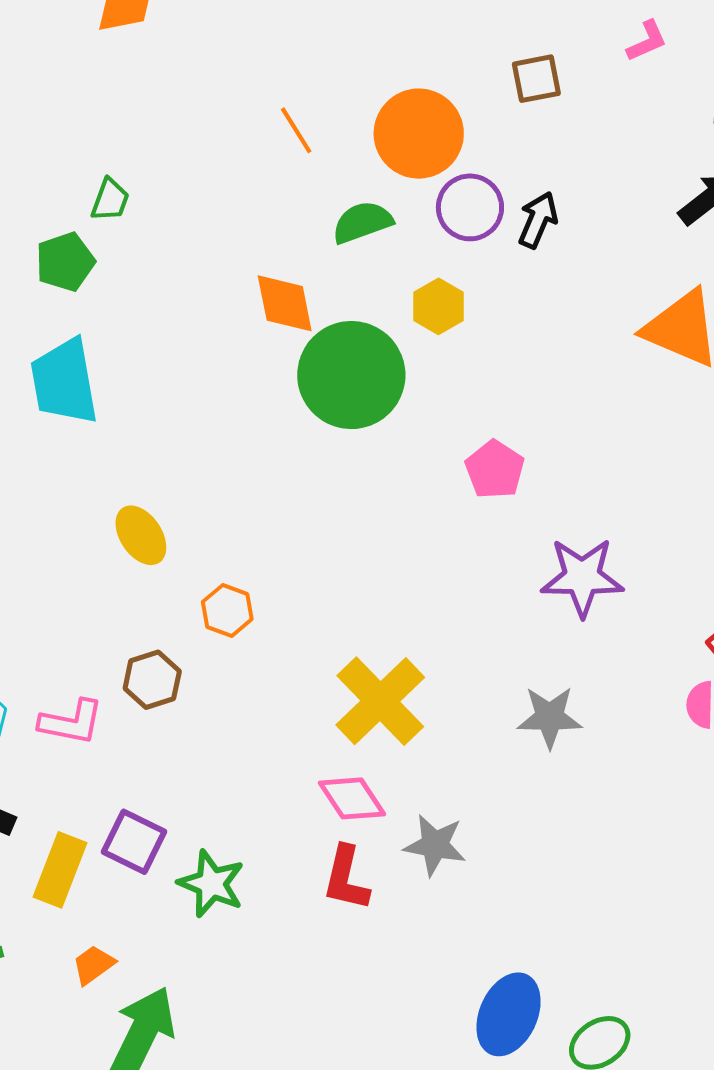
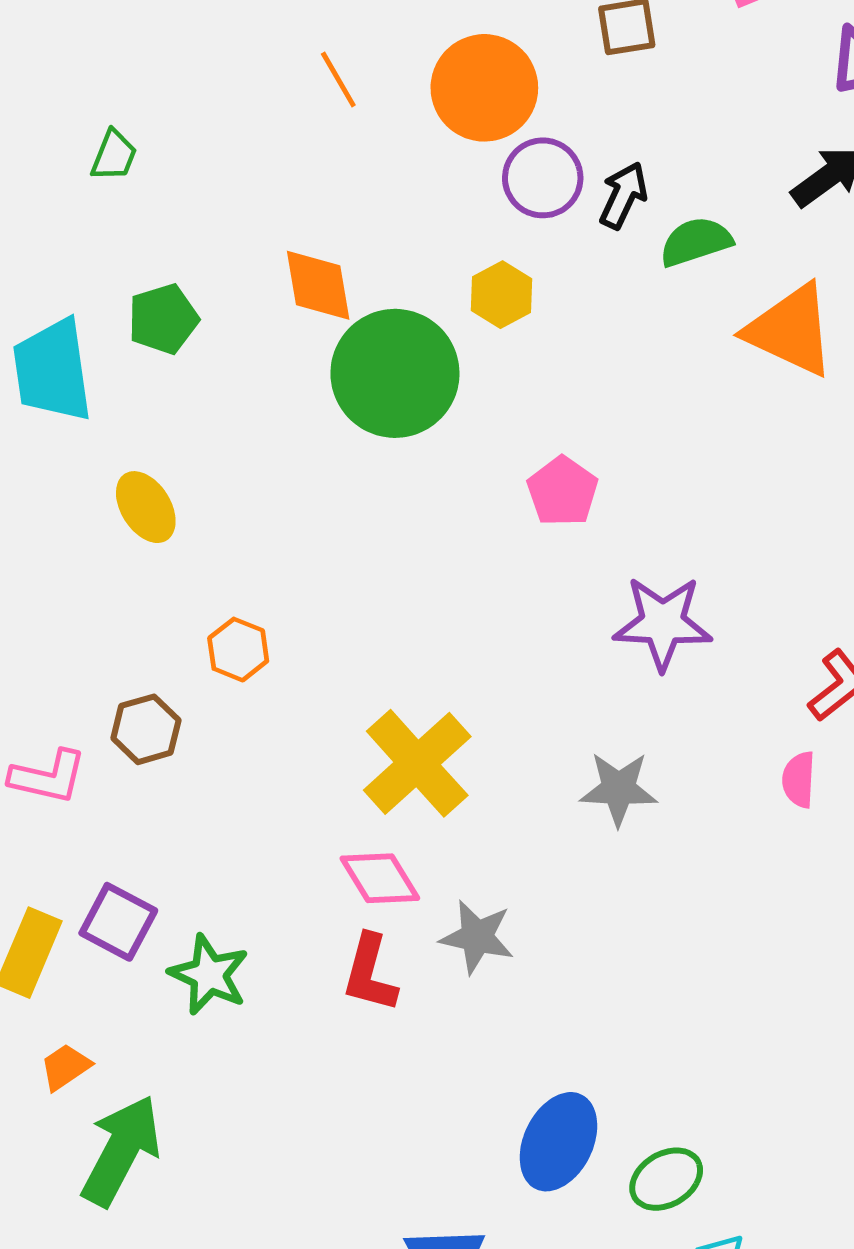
green semicircle: (362, 222) -> (696, 242), moved
green pentagon: (65, 262) -> (163, 319), moved
yellow ellipse: (141, 535) -> (146, 507), moved

